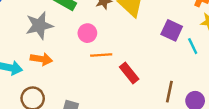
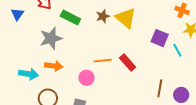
pink circle: (87, 33) -> (87, 78), moved
red rectangle: (129, 73) -> (128, 62), moved

